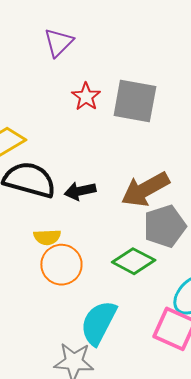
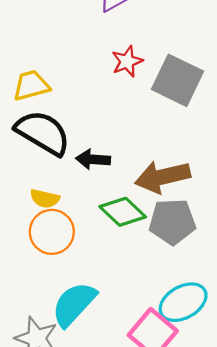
green diamond: (134, 261) -> (123, 212), moved

